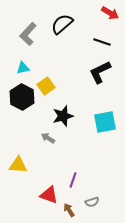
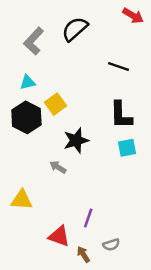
black line: (102, 42) -> (119, 67), moved
black L-shape: (100, 72) -> (121, 115), moved, turned -65
cyan square: (105, 122) -> (127, 148), size x0.7

